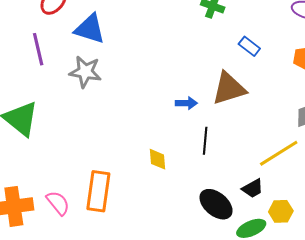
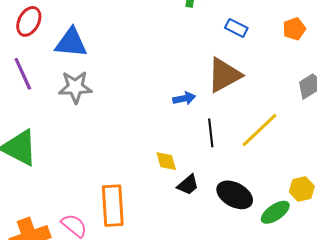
yellow line: (279, 153) -> (260, 130), moved
black trapezoid: (253, 188) -> (188, 185), moved

